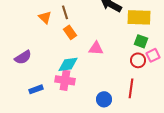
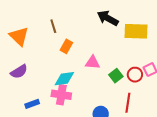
brown line: (65, 12) -> (53, 26), moved
orange triangle: (45, 17) -> (19, 36), moved, size x1.5
orange rectangle: (70, 32) -> (66, 46), turned 64
green square: (141, 41) -> (116, 76), moved, turned 32

